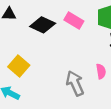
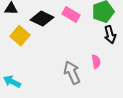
yellow square: (19, 66) -> (20, 36), moved

